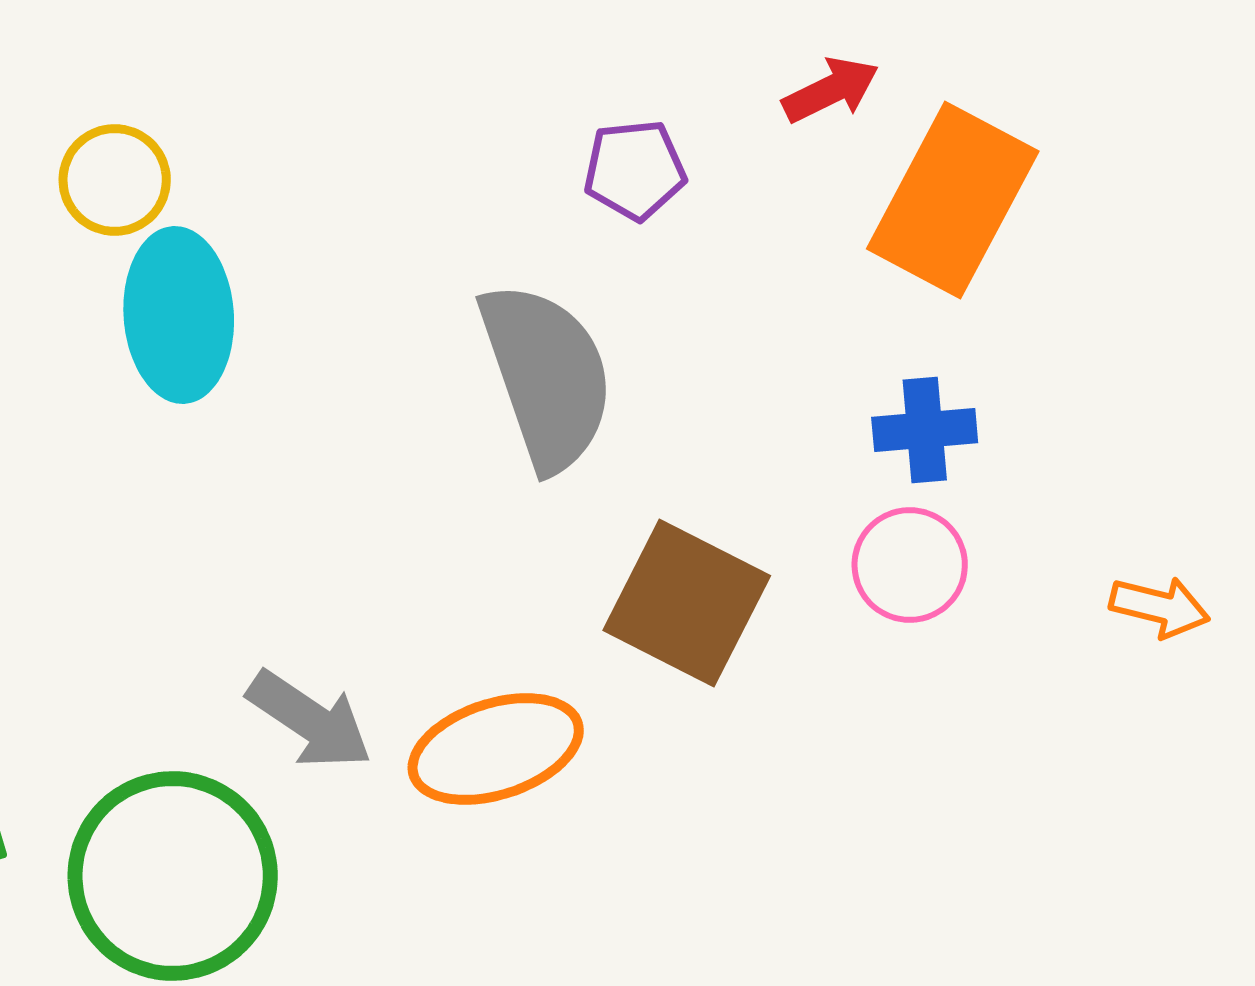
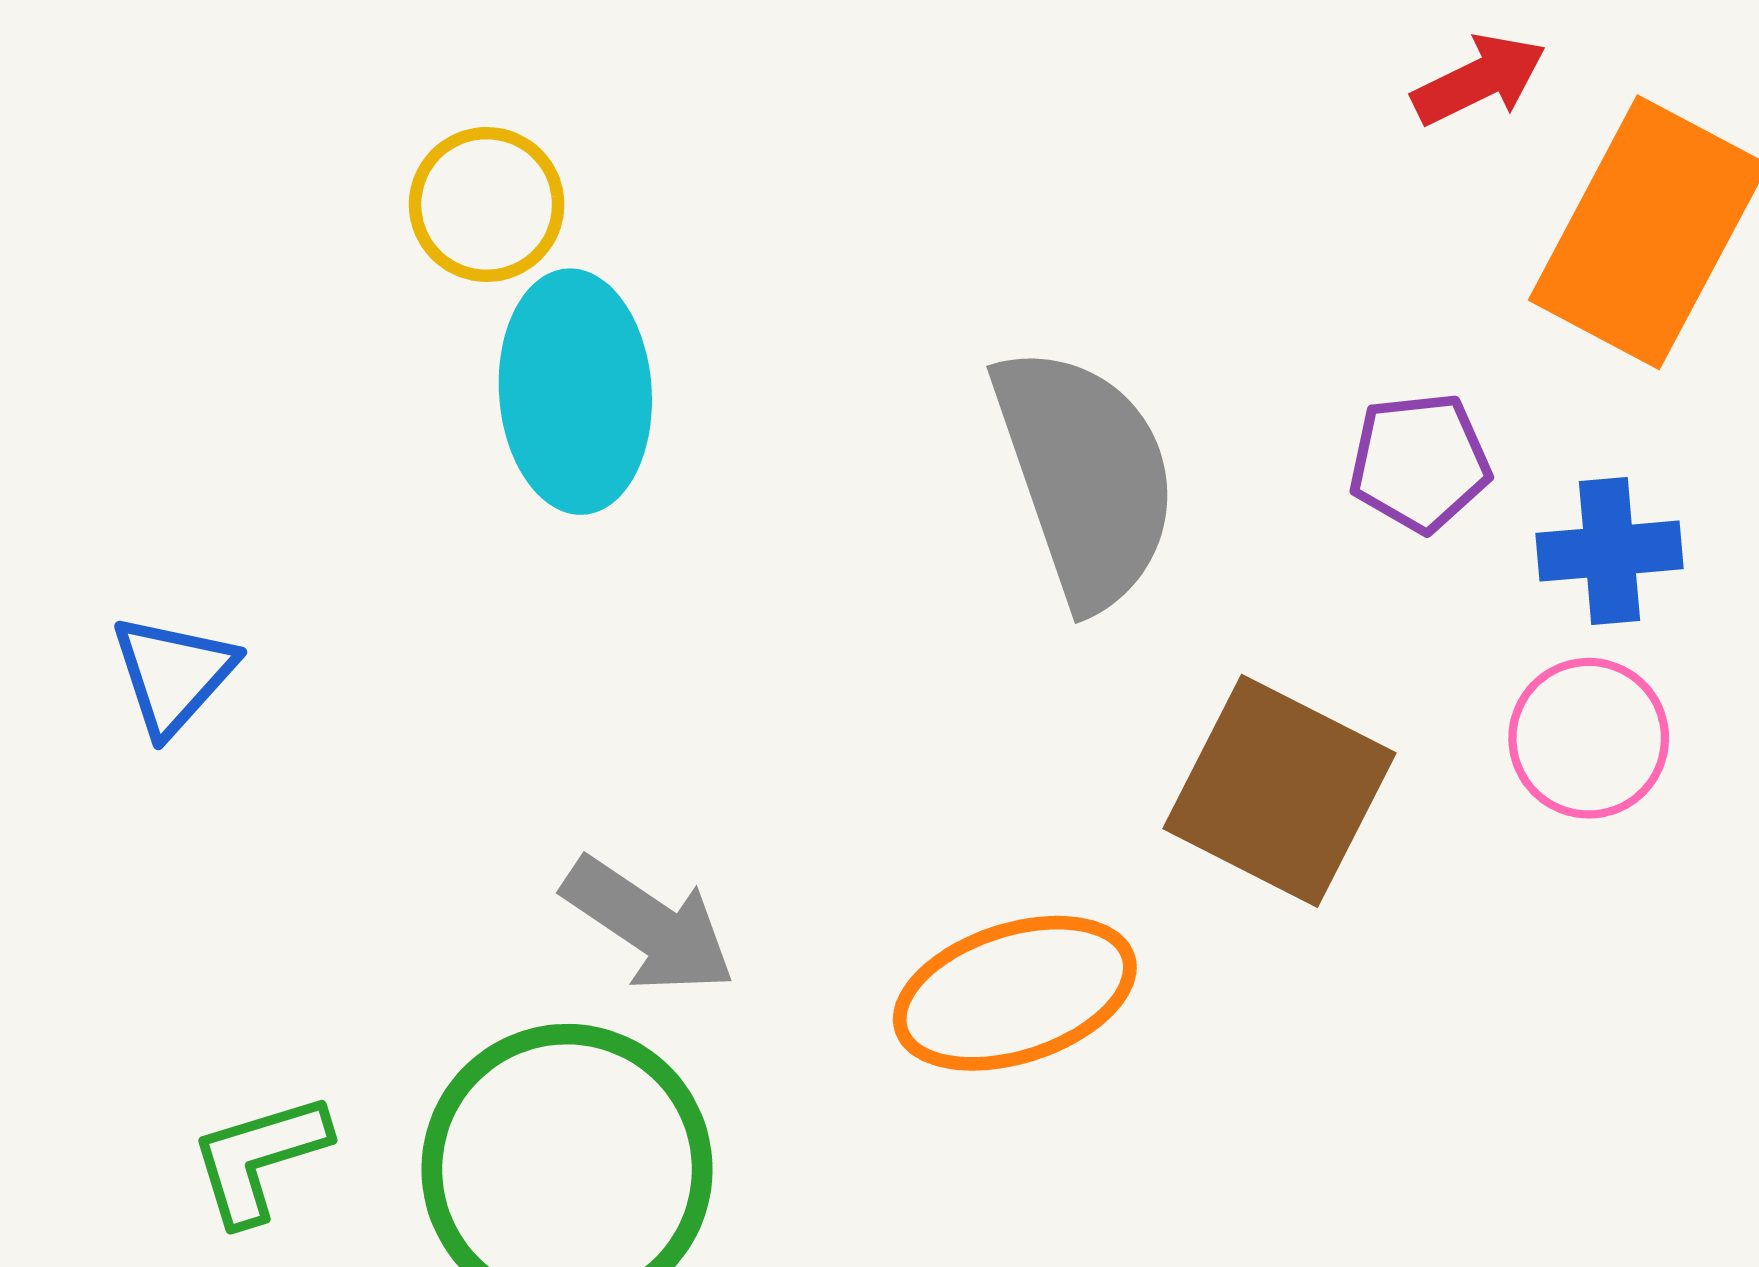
purple pentagon: (635, 170) -> (1420, 462), moved
gray arrow: (310, 720) -> (649, 925), moved

